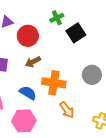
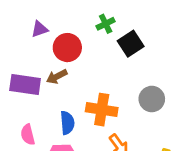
brown arrow: (33, 62) -> (57, 77), moved
blue semicircle: (28, 93) -> (67, 123), turned 54

